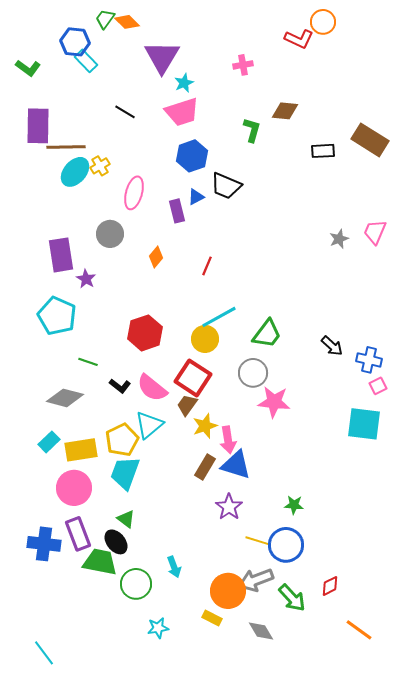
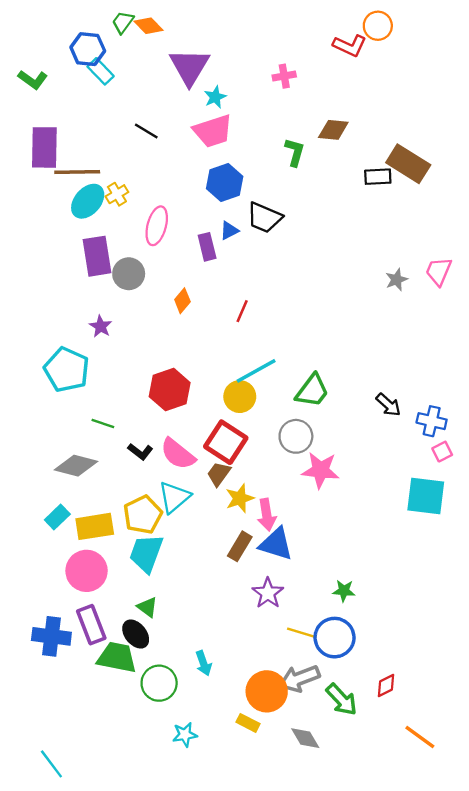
brown rectangle: (370, 140) -> (408, 164), moved
purple rectangle: (61, 255) -> (97, 256), moved

